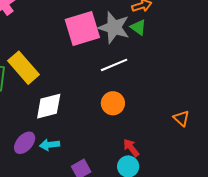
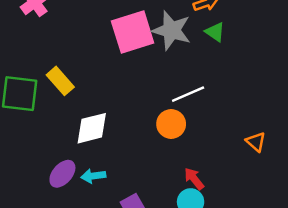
green triangle: (138, 27) -> (215, 32), moved
white line: (114, 65) -> (188, 94), moved
yellow rectangle: (23, 68) -> (60, 81), size x0.7

